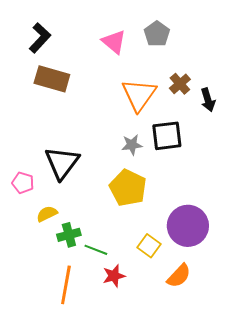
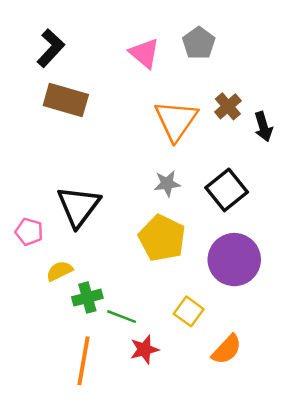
black square: (167, 136) -> (227, 190), moved, turned -32
purple circle: (188, 226) -> (234, 260), moved

